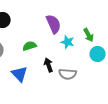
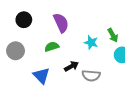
purple semicircle: (54, 24) -> (61, 23), moved
black arrow: (49, 65) -> (71, 66), turned 80

